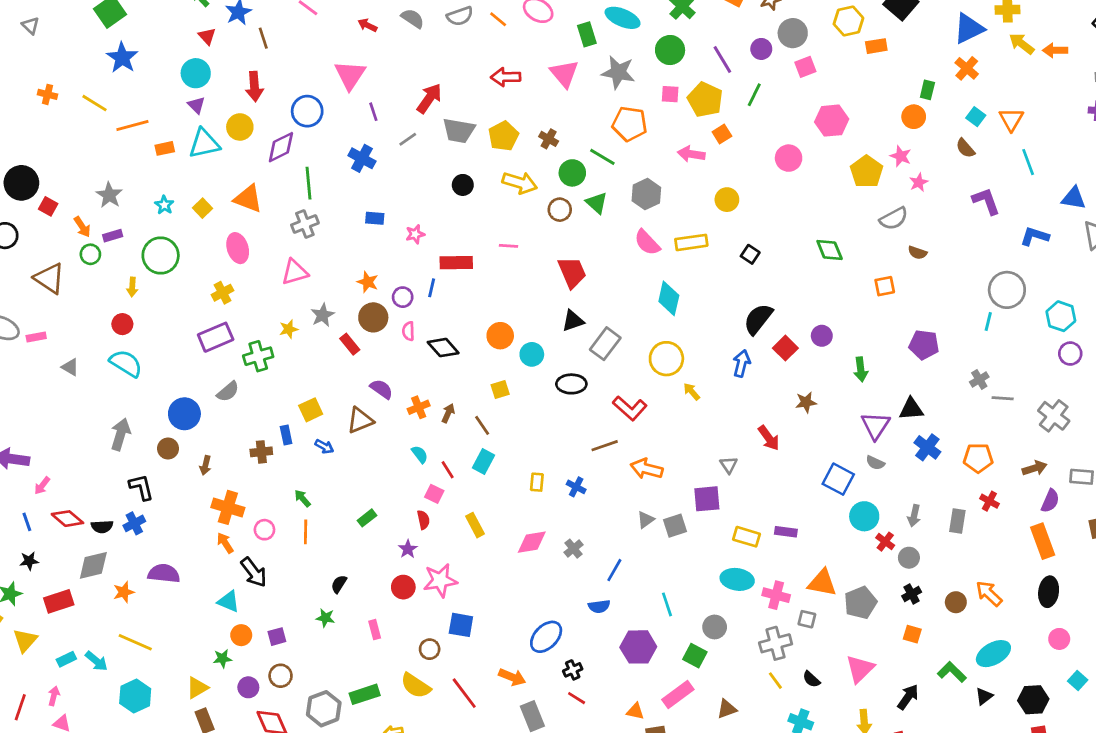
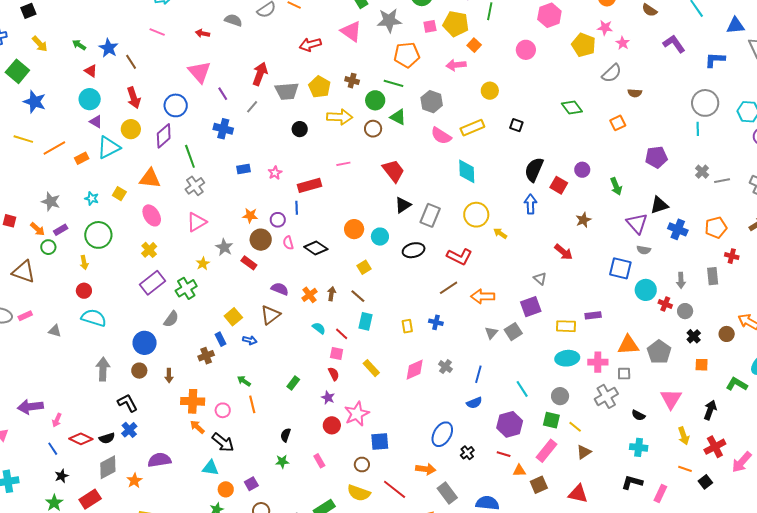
yellow line: (775, 681) -> (575, 427), moved
red line: (577, 698) -> (504, 454), moved

